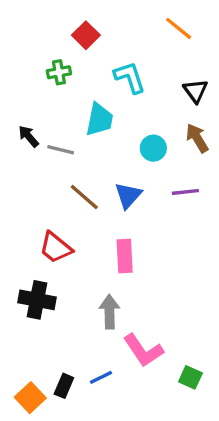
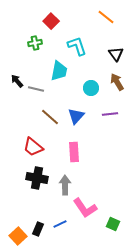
black cross: (37, 300) -> (37, 178), moved

